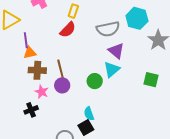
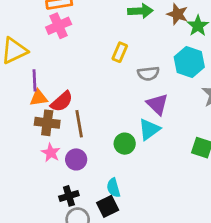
yellow rectangle: (73, 11) -> (120, 52), moved
gray semicircle: (108, 29) -> (148, 74), size x0.7
red semicircle: (68, 30) -> (62, 101), moved
purple circle: (62, 85) -> (76, 159), moved
black cross: (31, 110) -> (69, 196), moved

